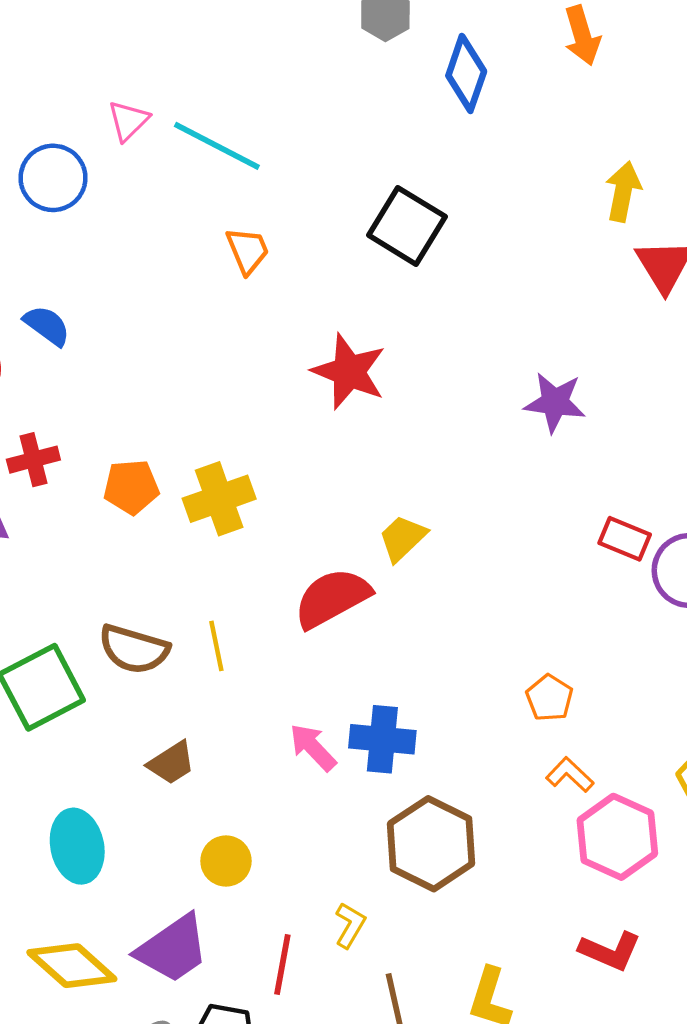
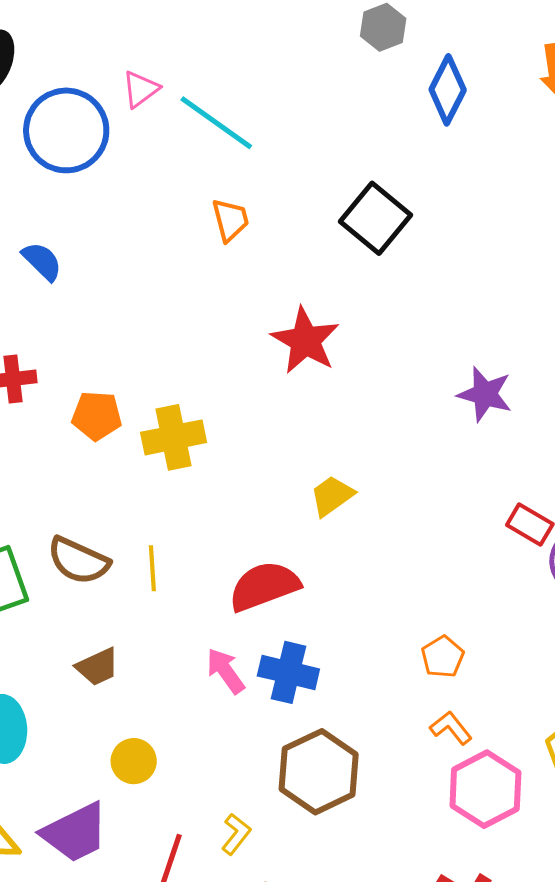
blue circle: (53, 178) -> (66, 130), size x1.4
red semicircle: (332, 598) -> (264, 586), moved

